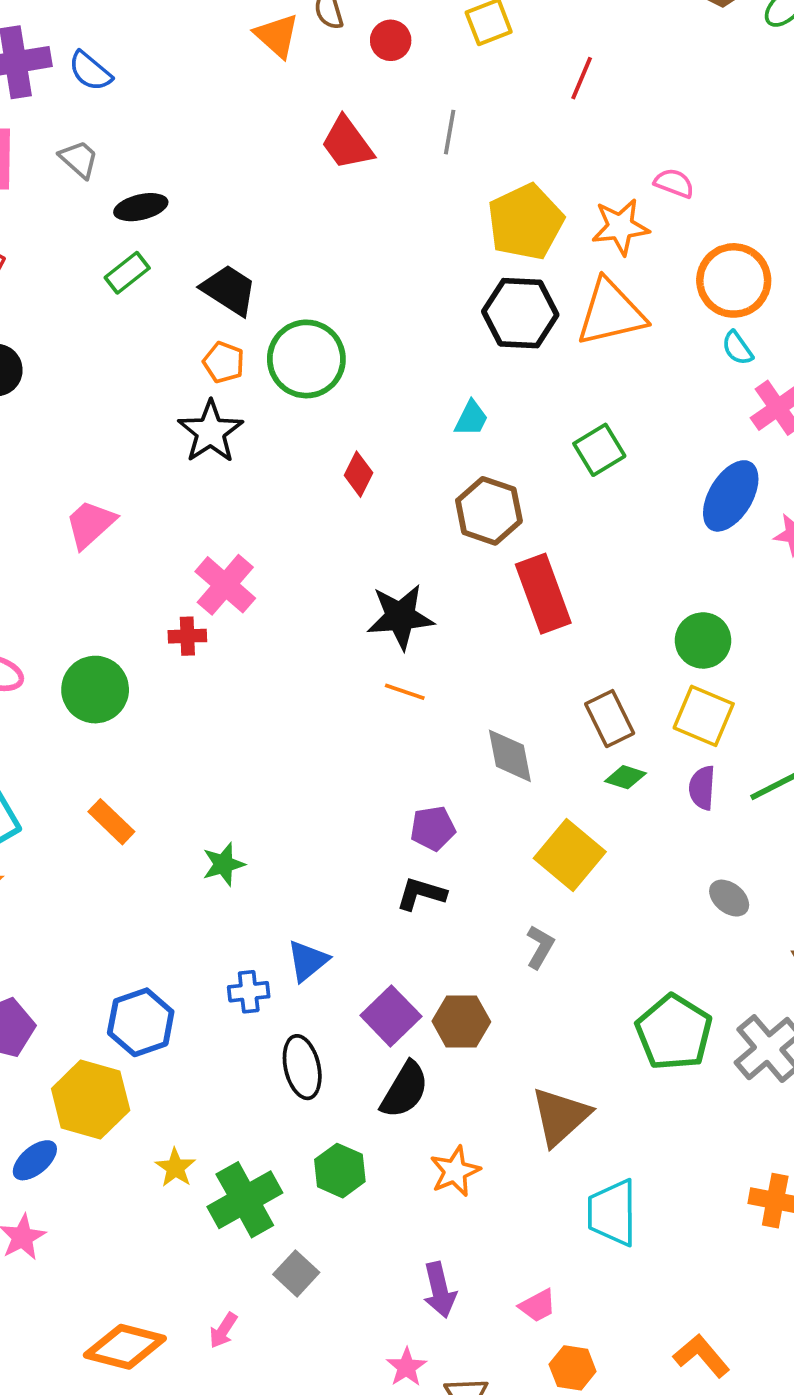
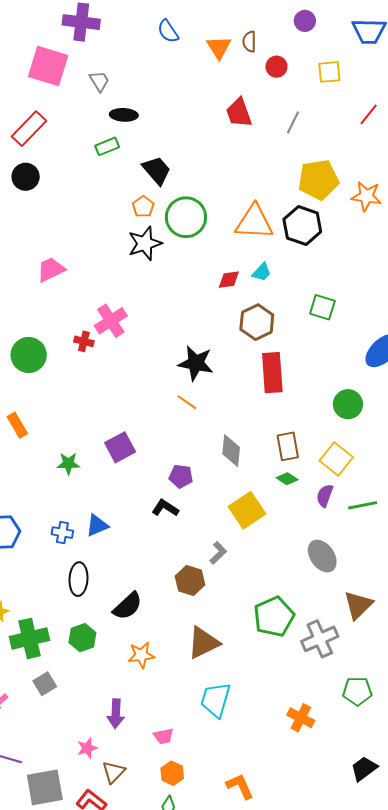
blue semicircle: (90, 71) -> (168, 31), moved
orange triangle: (611, 313) -> (254, 222), moved
black star: (210, 432) -> (145, 243), moved
green square: (599, 450) -> (322, 307), turned 32
red diamond: (359, 474) -> (229, 280), moved, turned 40
green circle: (703, 640) -> (348, 404), moved
gray ellipse: (729, 898) -> (322, 556), size x1.5
purple square: (391, 1016) -> (120, 447), moved
brown hexagon: (461, 1021) -> (190, 580), moved

